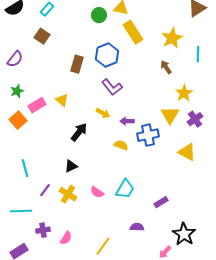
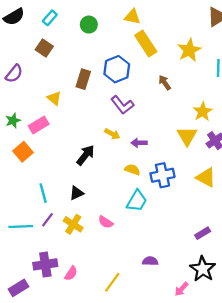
green circle: (99, 15) -> (89, 25), moved
brown arrow: (166, 67) -> (165, 83), moved
green star: (17, 91) -> (13, 121), moved
yellow triangle: (62, 100) -> (54, 98), moved
orange square: (18, 120) -> (23, 152), moved
blue cross: (148, 135) -> (162, 175), moved
cyan line: (25, 168) -> (43, 193), moved
cyan trapezoid: (125, 189) -> (137, 201), moved
purple rectangle: (161, 202) -> (203, 233), moved
cyan line: (21, 211) -> (21, 227), moved
purple cross: (43, 230) -> (45, 264), size x1.5

